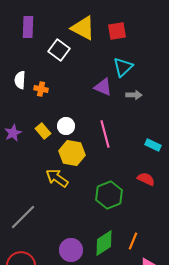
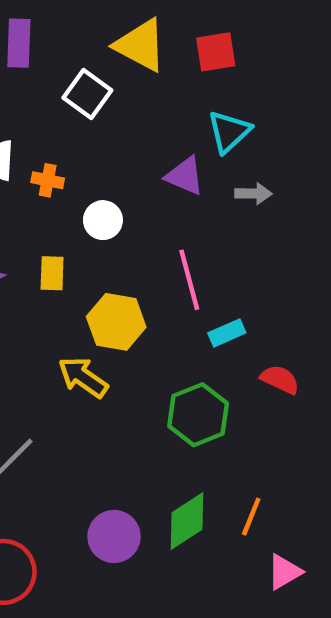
white circle: (66, 126) -> (103, 220), moved
yellow rectangle: (43, 131) -> (52, 273), turned 42
cyan rectangle: (153, 145) -> (227, 333), moved, turned -49

